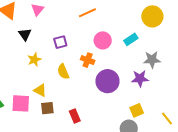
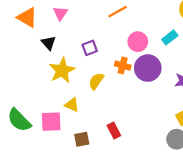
yellow star: (34, 60) -> (62, 70), size x1.6
yellow semicircle: (63, 72) -> (96, 81), turned 63
purple circle: (107, 81) -> (148, 68), moved
brown square: (47, 108) -> (82, 139), moved

